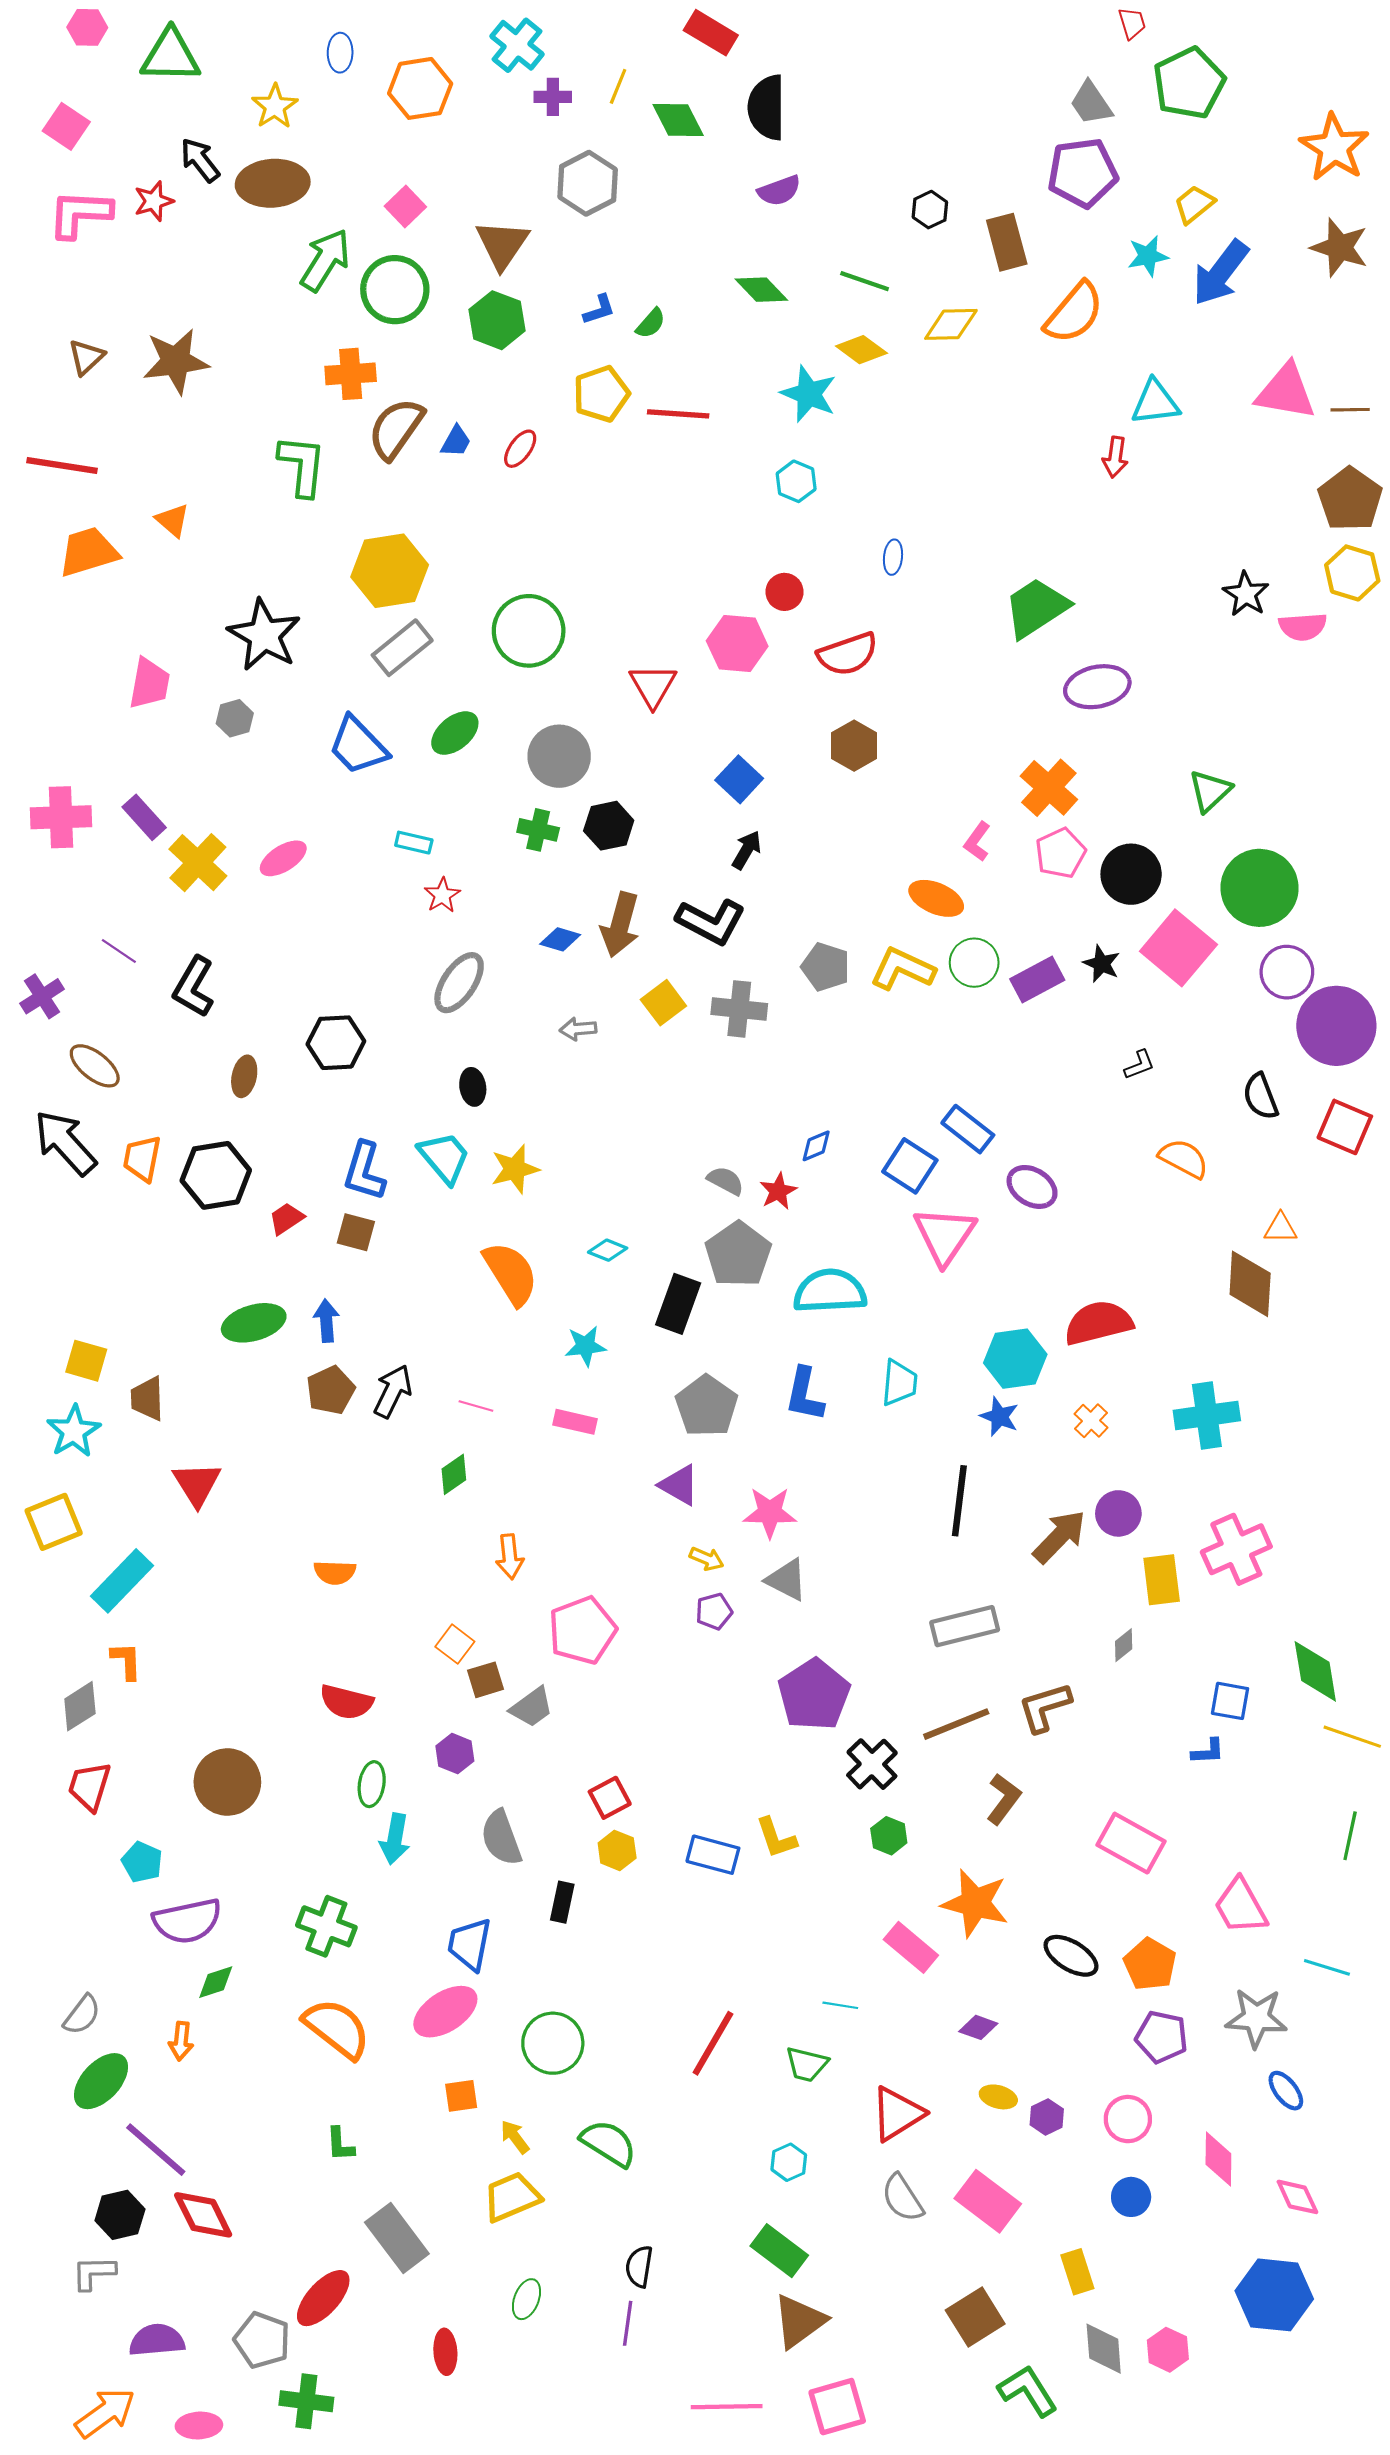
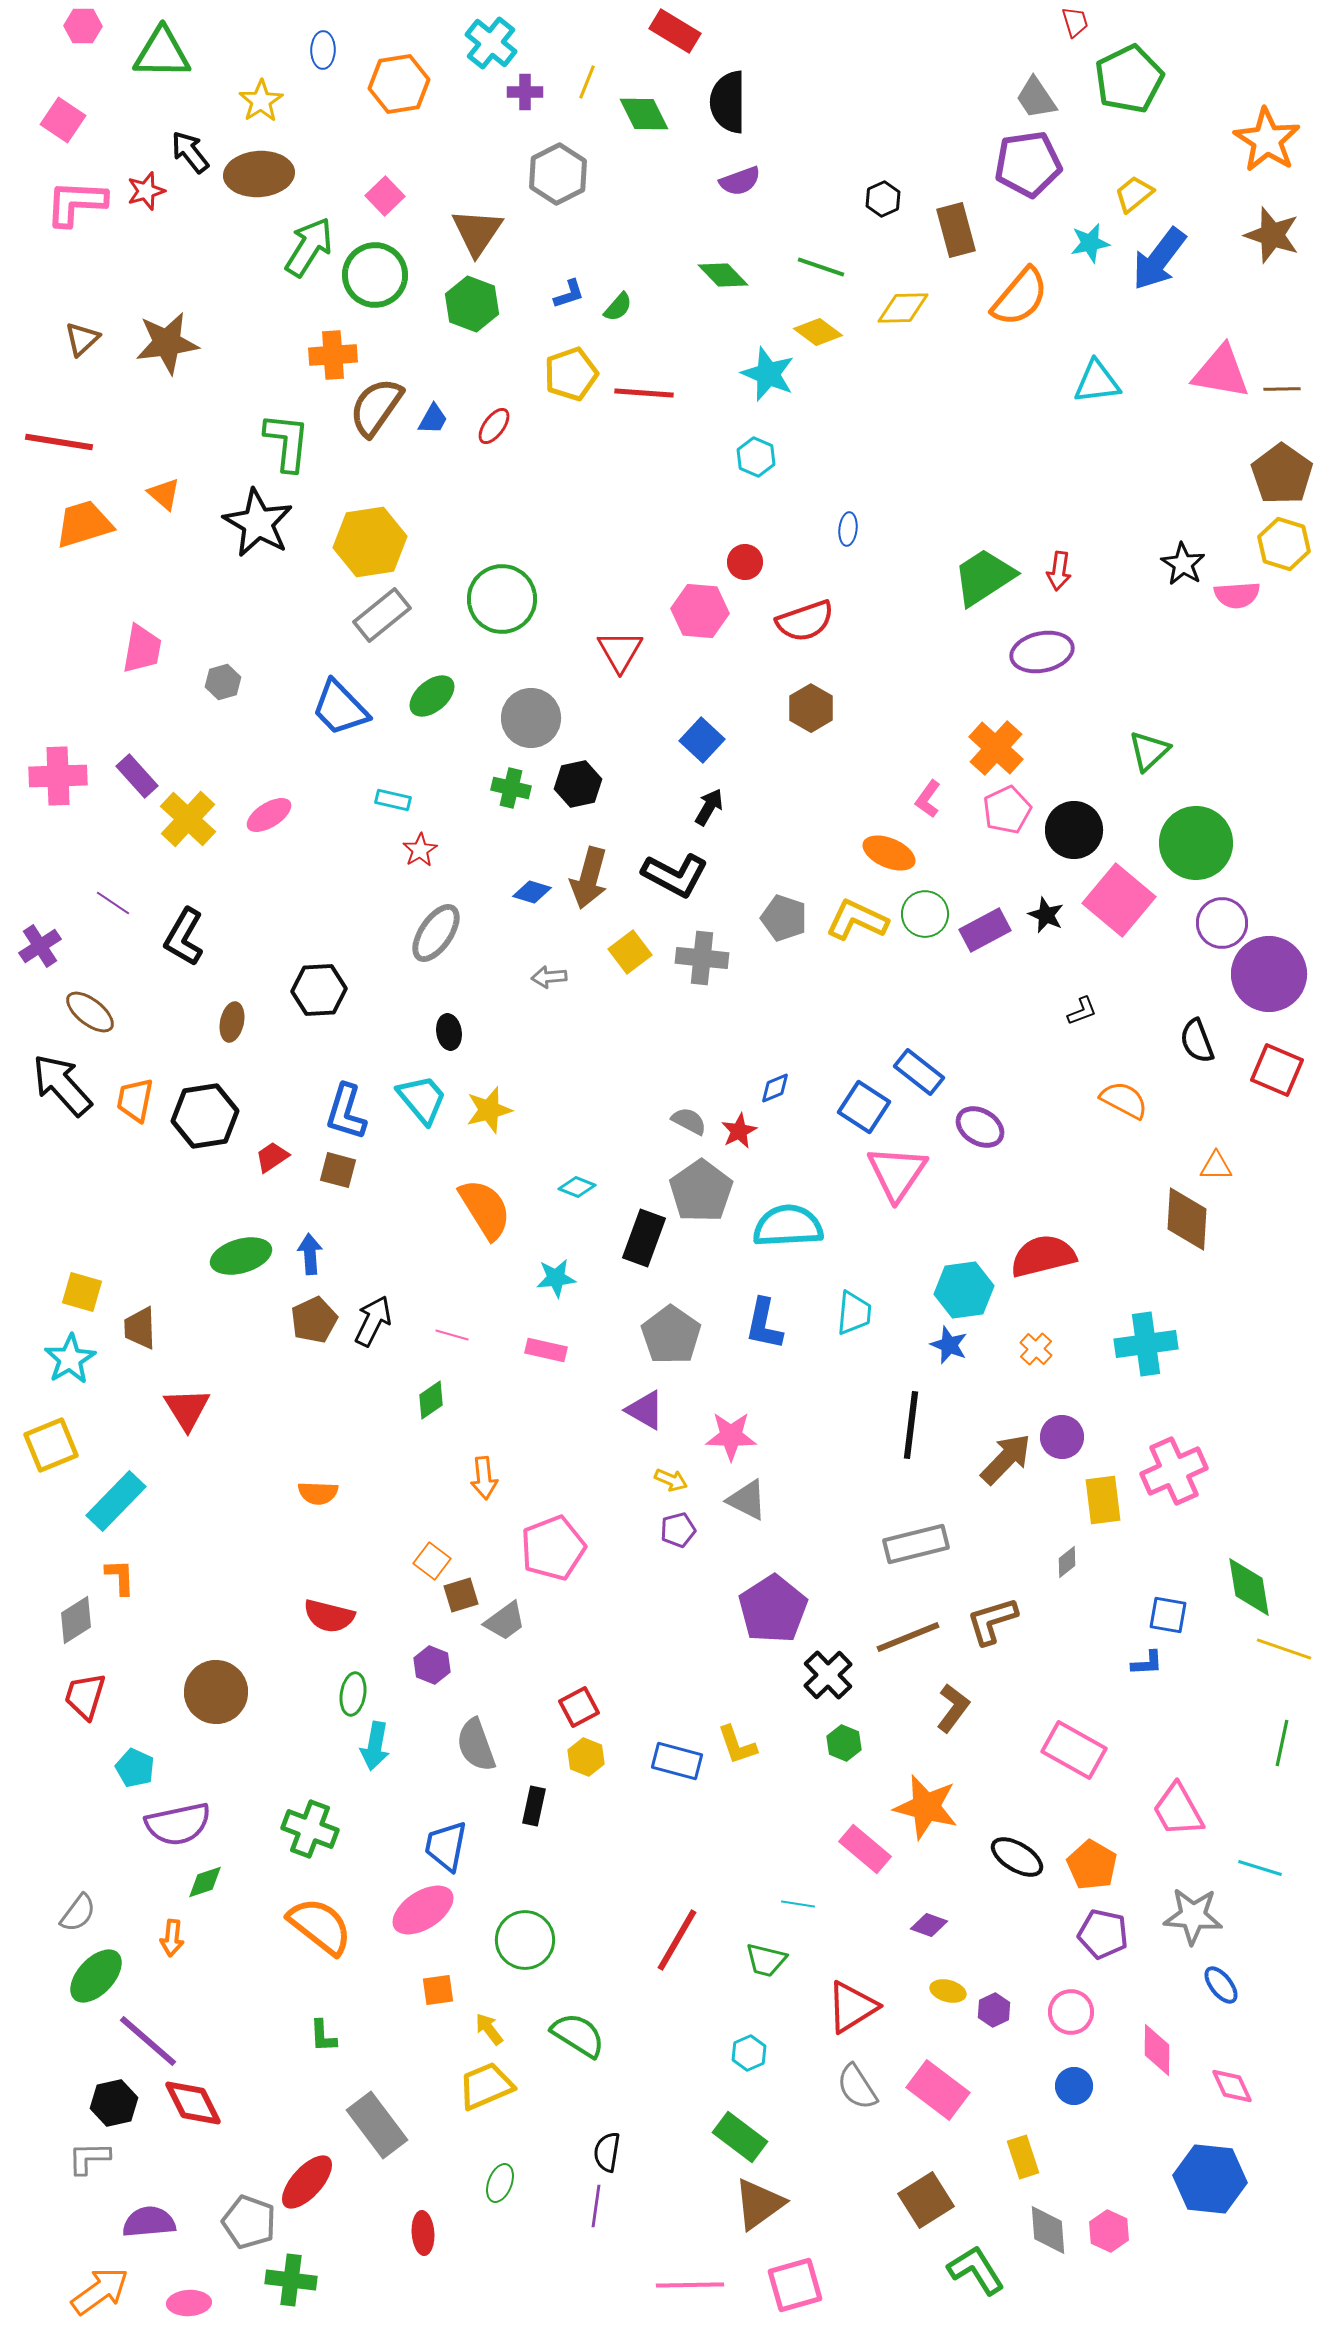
red arrow: (1115, 457) -> (1059, 571), moved
black star: (264, 635) -> (258, 523), moved

